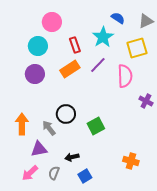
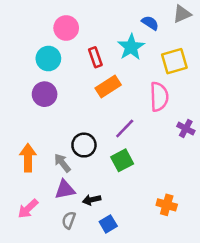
gray triangle: (146, 21) -> (182, 14), moved
purple line: (98, 65) -> (125, 128), moved
orange rectangle: (70, 69) -> (108, 87), moved
purple triangle: (39, 149) -> (65, 190), moved
pink arrow: (30, 173) -> (28, 209), moved

